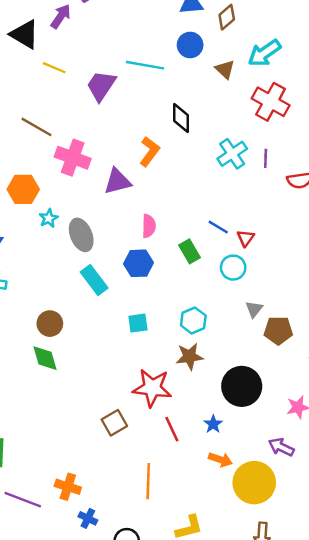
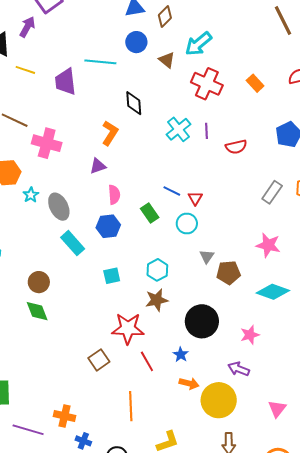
purple trapezoid: (101, 86) -> (65, 82), turned -36
purple triangle: (117, 181) -> (98, 166), moved, size x0.7

